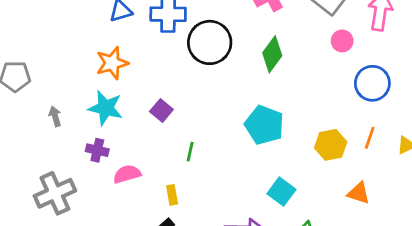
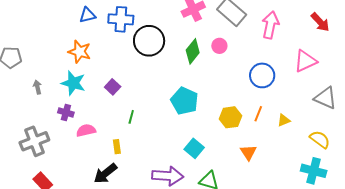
pink circle: (342, 41) -> (219, 46), moved
orange star: (112, 63) -> (80, 52), turned 30
orange triangle: (359, 193) -> (248, 152), turned 36

